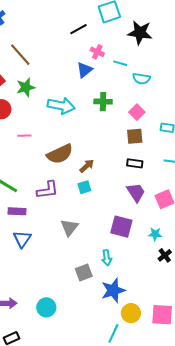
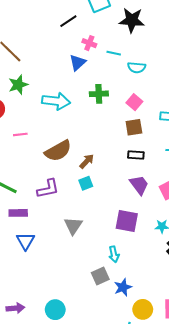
gray square: (84, 272) -> (100, 276), moved
blue star: (113, 290) -> (123, 287), size x0.7

